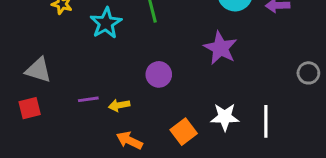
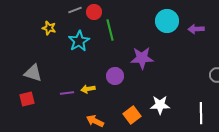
purple star: (220, 48) -> (142, 58), moved, turned -30
yellow arrow: (119, 105) -> (88, 89), moved
white line: (266, 121) -> (201, 113), moved

